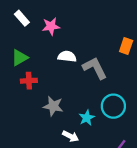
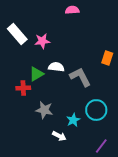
white rectangle: (22, 18) -> (17, 34), size x1.5
green triangle: (20, 58) -> (36, 74), moved

